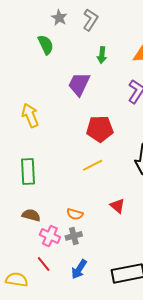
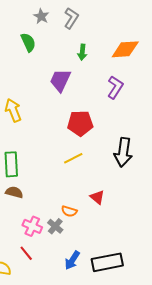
orange semicircle: (75, 214) -> (69, 211), moved
brown semicircle: (31, 215) -> (14, 192), moved
gray cross: (74, 236) -> (55, 226), turned -35
blue arrow: (79, 269) -> (72, 260), moved

